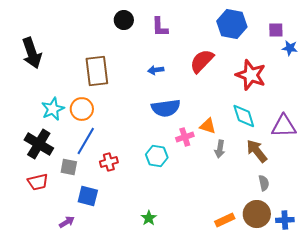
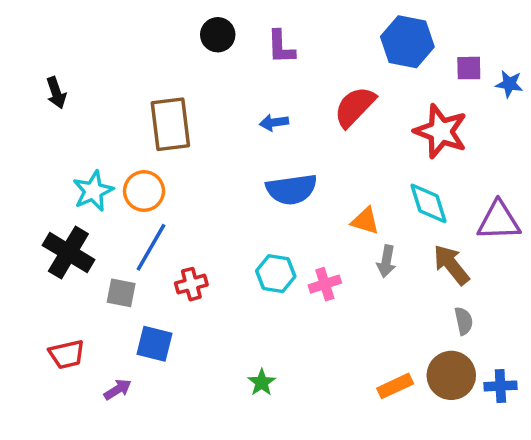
purple square: (276, 30) -> (469, 68), moved
black arrow: (32, 53) -> (56, 93), size x0.6
pink cross: (185, 137) -> (325, 284), moved
red trapezoid: (38, 182) -> (67, 354), moved

